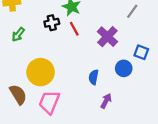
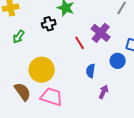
red line: (74, 29) -> (80, 43), moved
pink trapezoid: (49, 102) -> (52, 97), turned 90

